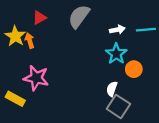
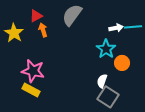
white arrow: (117, 30) -> (116, 28), moved
orange arrow: (30, 41) -> (43, 30), moved
yellow rectangle: (15, 99) -> (31, 90), moved

